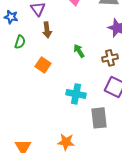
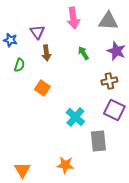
green arrow: (79, 51) -> (83, 53), moved
cyan cross: (76, 94) -> (75, 117), turned 30

